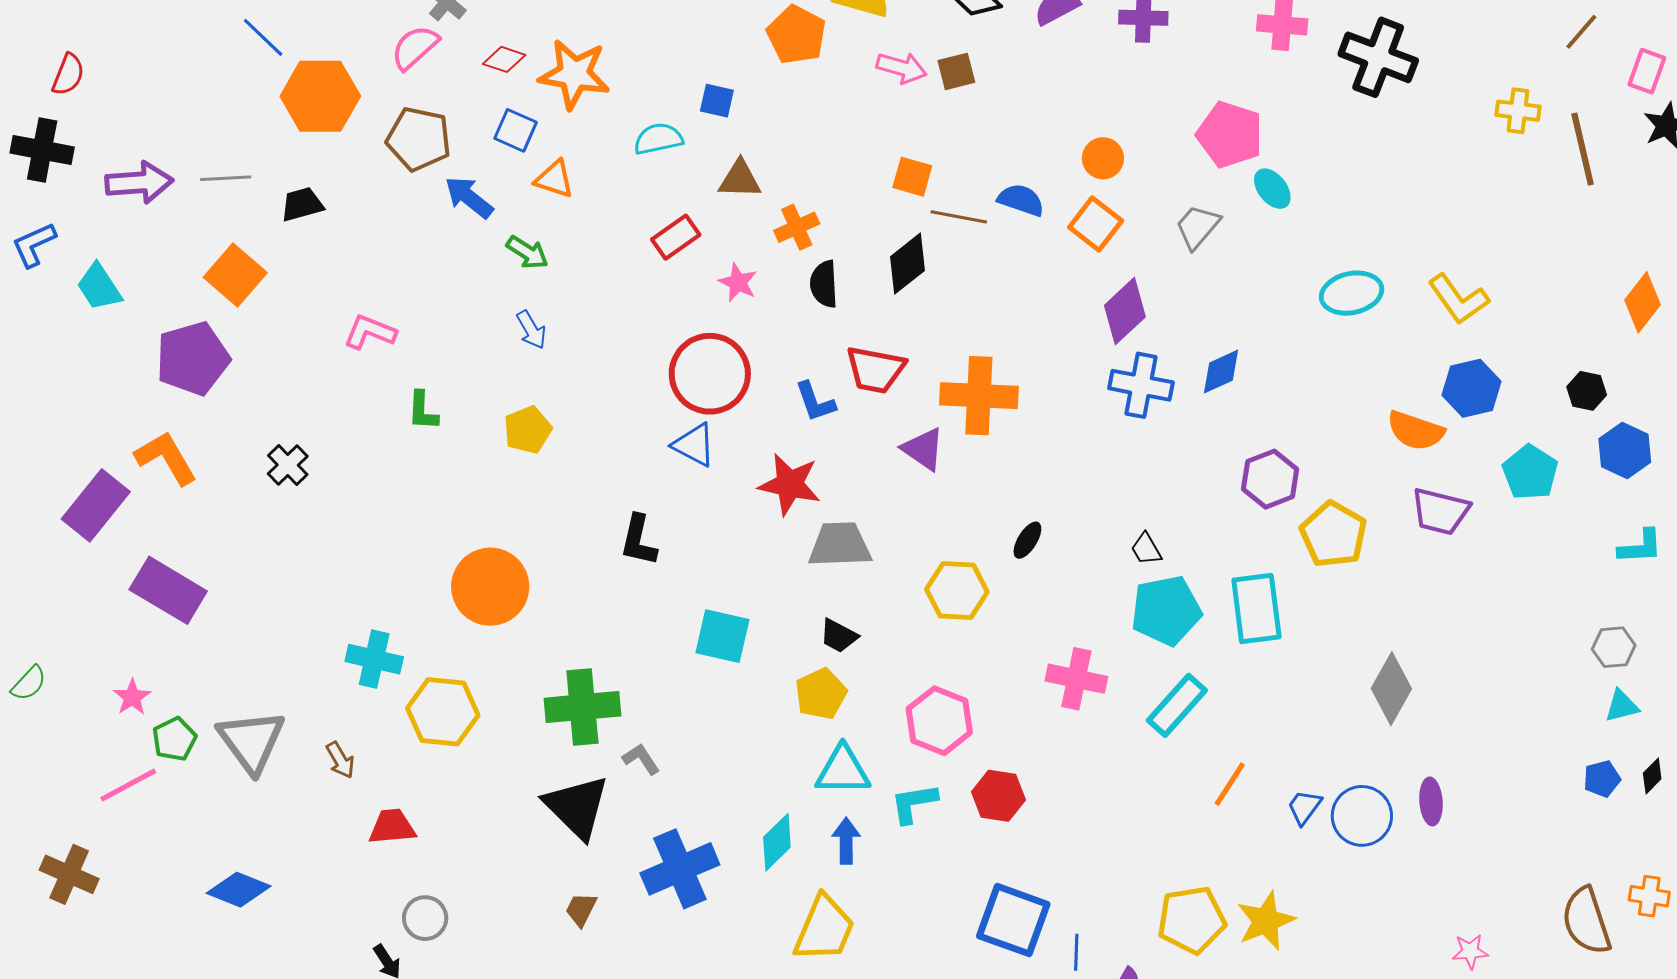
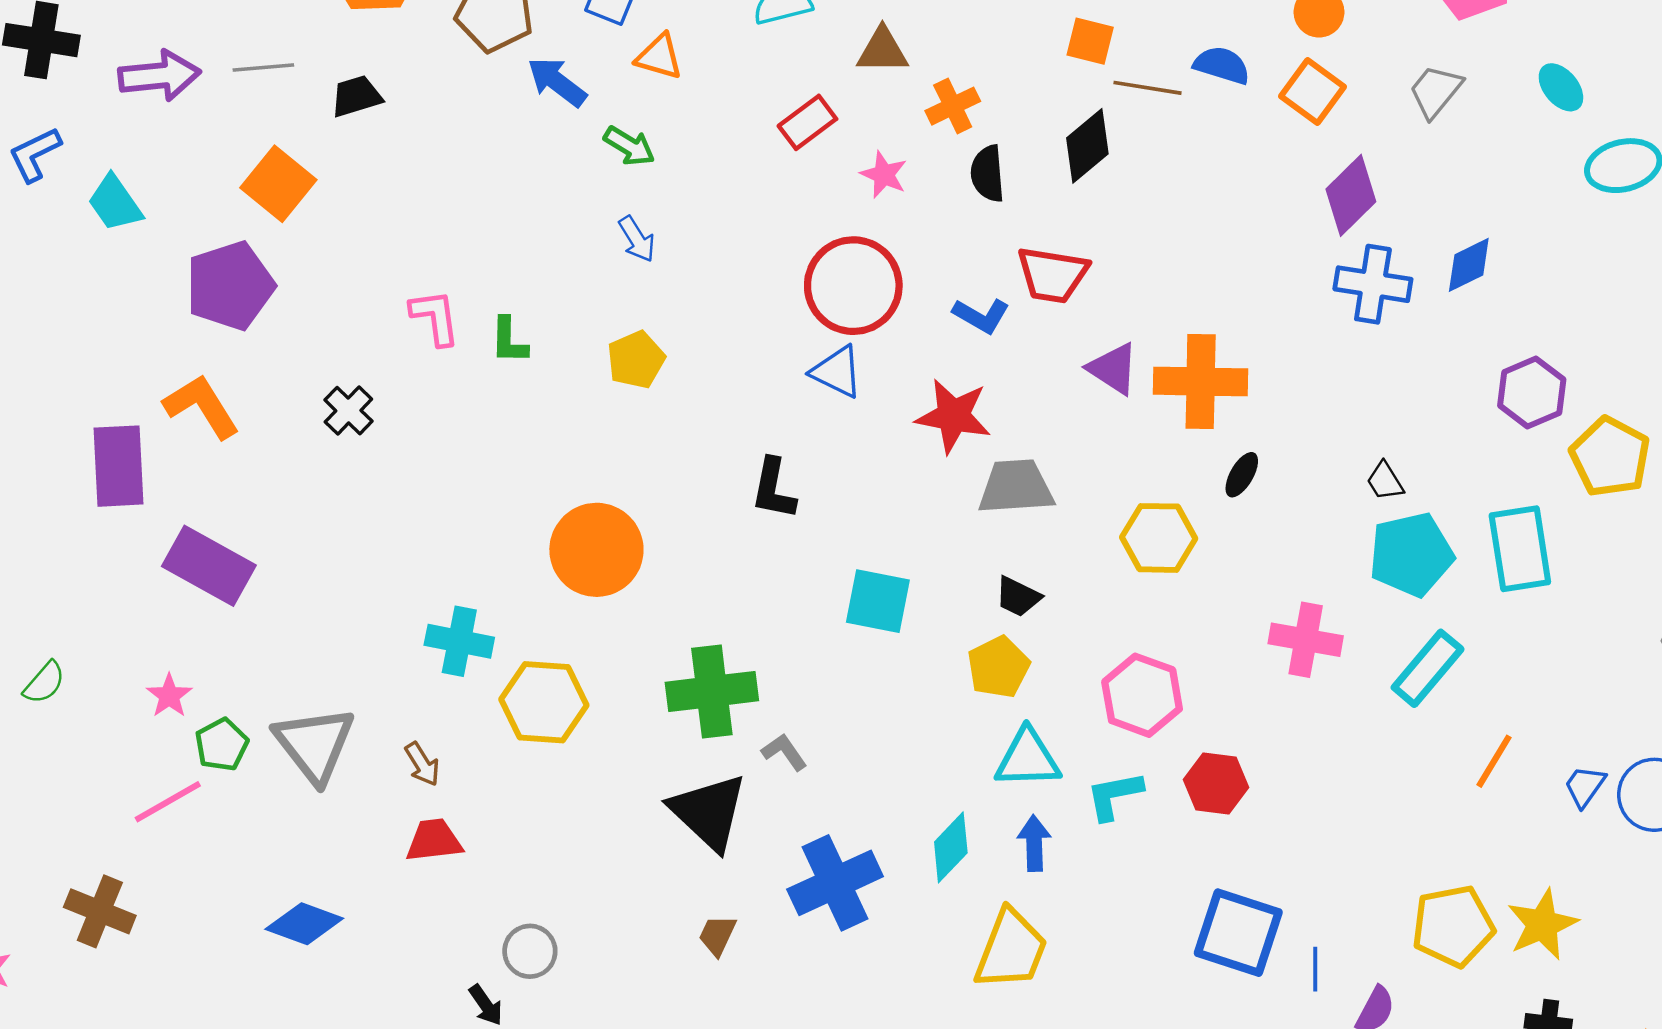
cyan ellipse: (1272, 189) -> (1561, 87), moved
pink L-shape: (370, 332) -> (435, 317), moved, turned 62
orange cross: (979, 396) -> (1201, 382), moved
blue L-shape: (815, 402) -> (981, 316), turned -39
purple rectangle: (96, 505) -> (119, 466), turned -40
red trapezoid: (392, 827) -> (434, 840), moved

